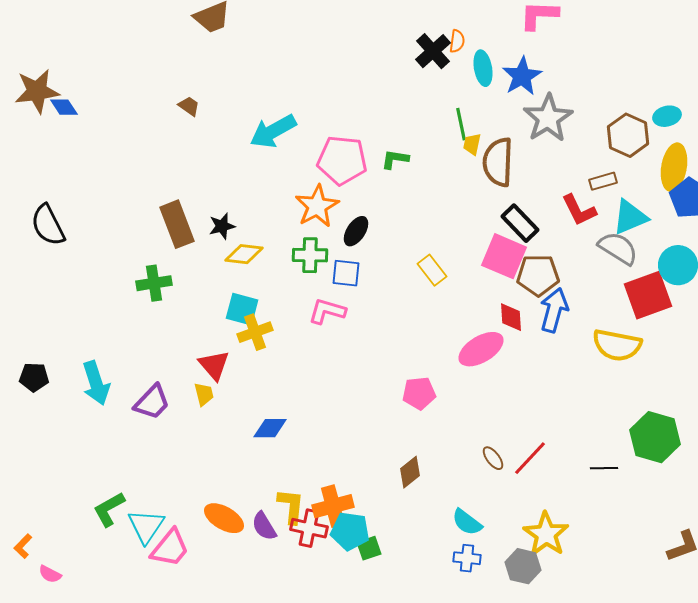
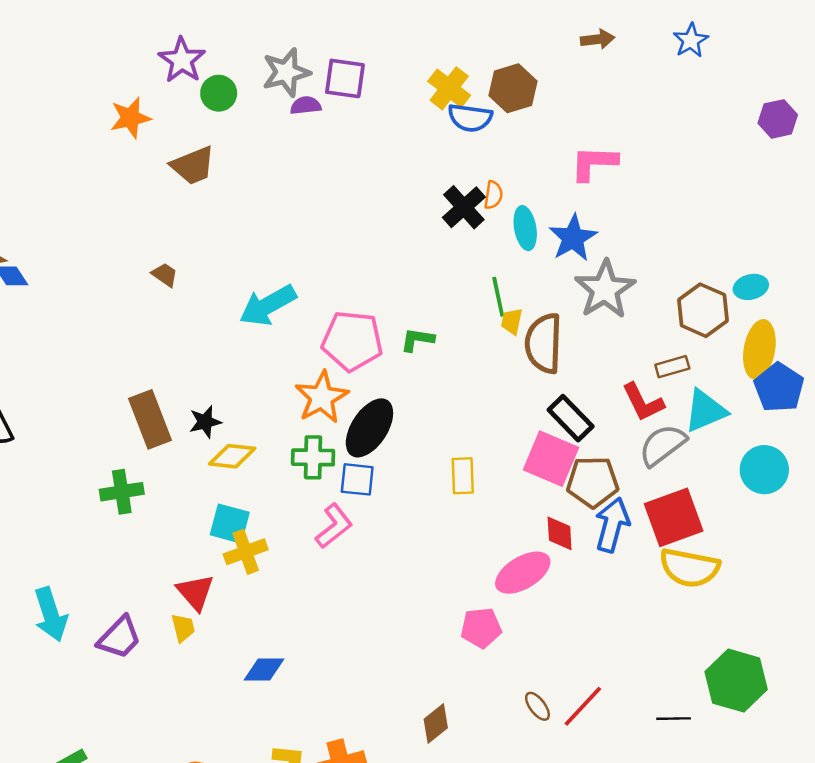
black ellipse: (356, 231) -> (369, 428), size x1.6
gray semicircle: (618, 248) -> (663, 445), moved, turned -69
yellow rectangle: (432, 270) -> (463, 476), turned 36
red square: (648, 295) -> (674, 517), moved
pink L-shape: (327, 311) -> (334, 526), turned 126
pink pentagon: (419, 393) -> (481, 628), moved

